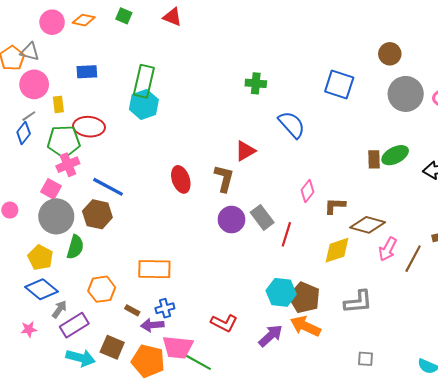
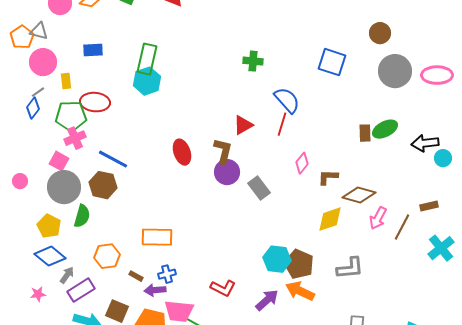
purple circle: (231, 220) -> (227, 172), moved
red line: (286, 234) -> (282, 124), moved

